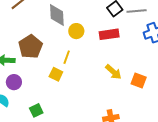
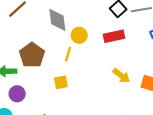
yellow line: (67, 57) -> (68, 54), moved
yellow square: (56, 74) -> (61, 82), turned -32

